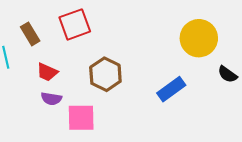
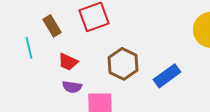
blue rectangle: (171, 89) -> (167, 76), moved

